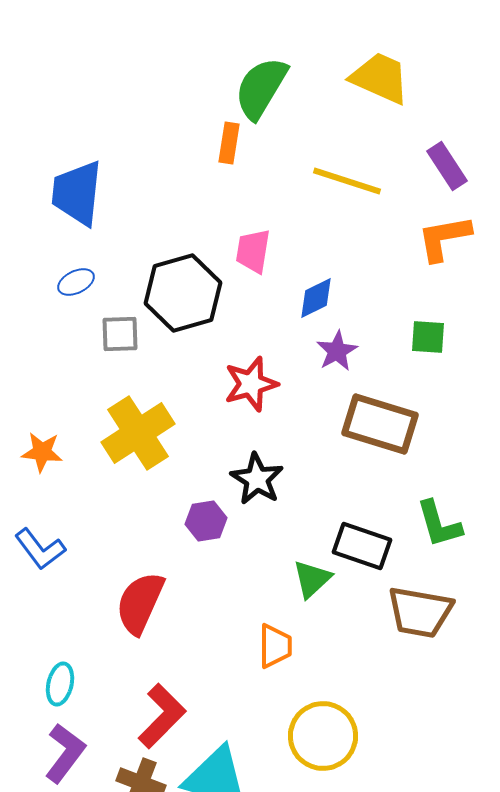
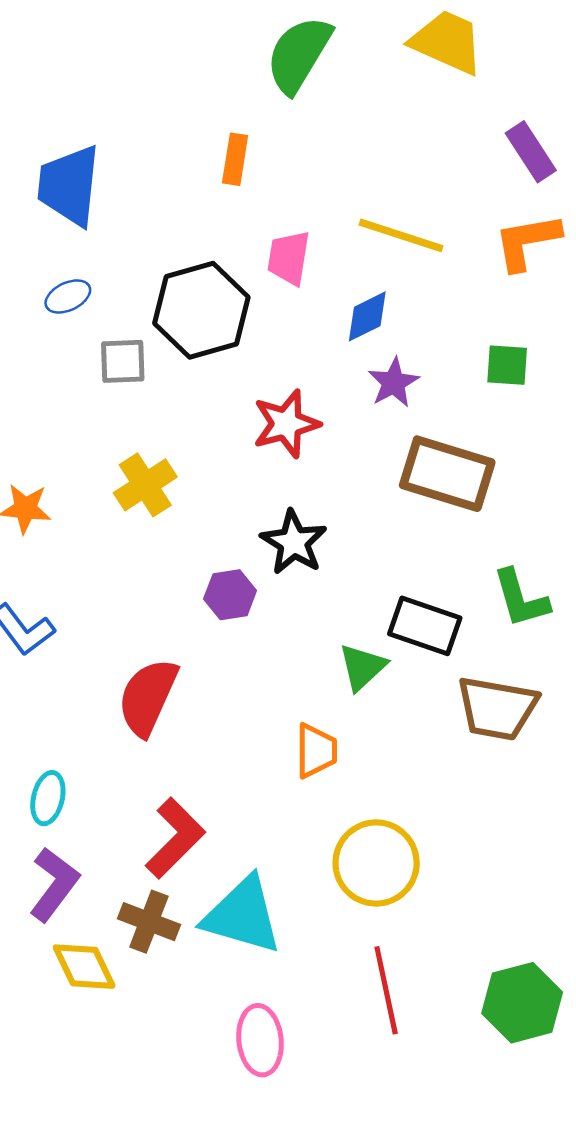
orange rectangle: (229, 143) -> (235, 159), moved
yellow line: (347, 181) -> (401, 235), moved
yellow cross: (138, 433) -> (145, 485), size x0.7

